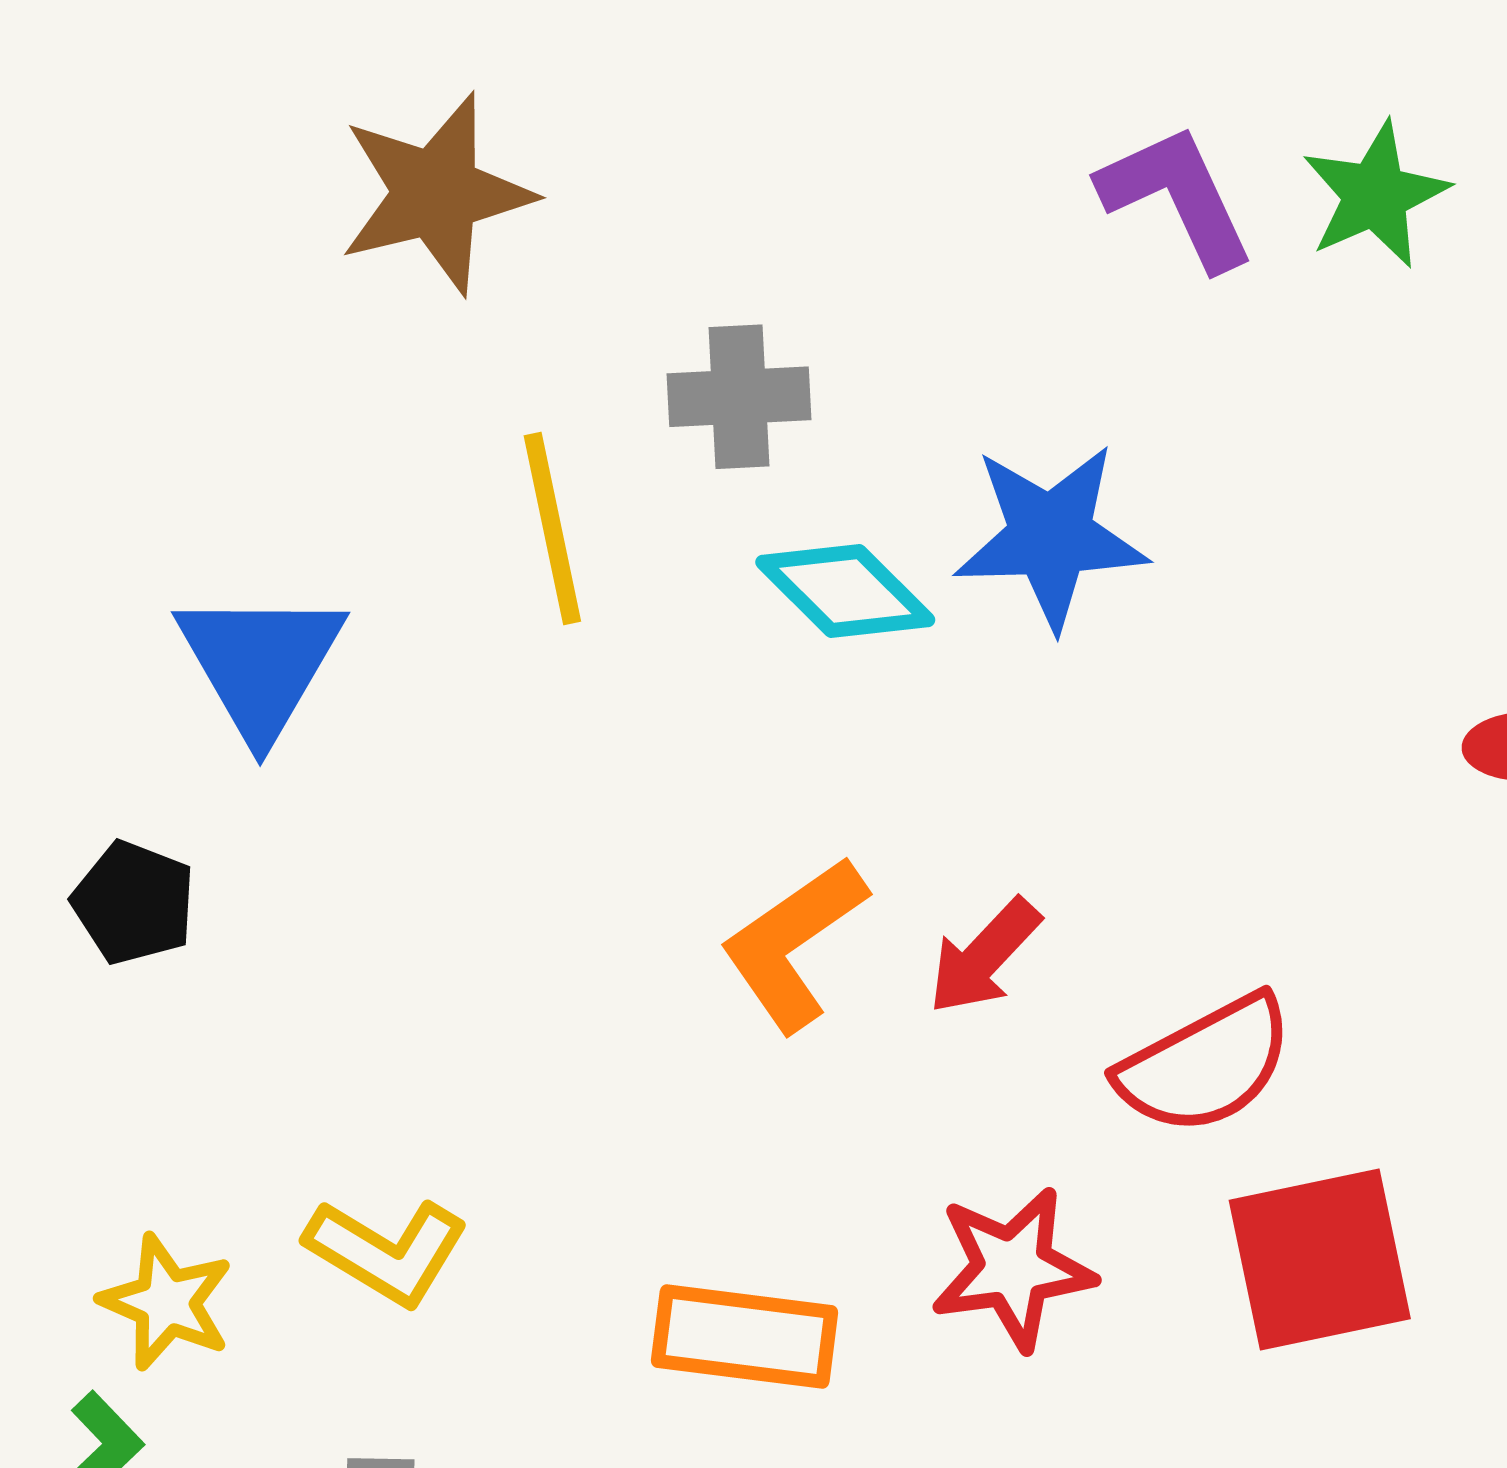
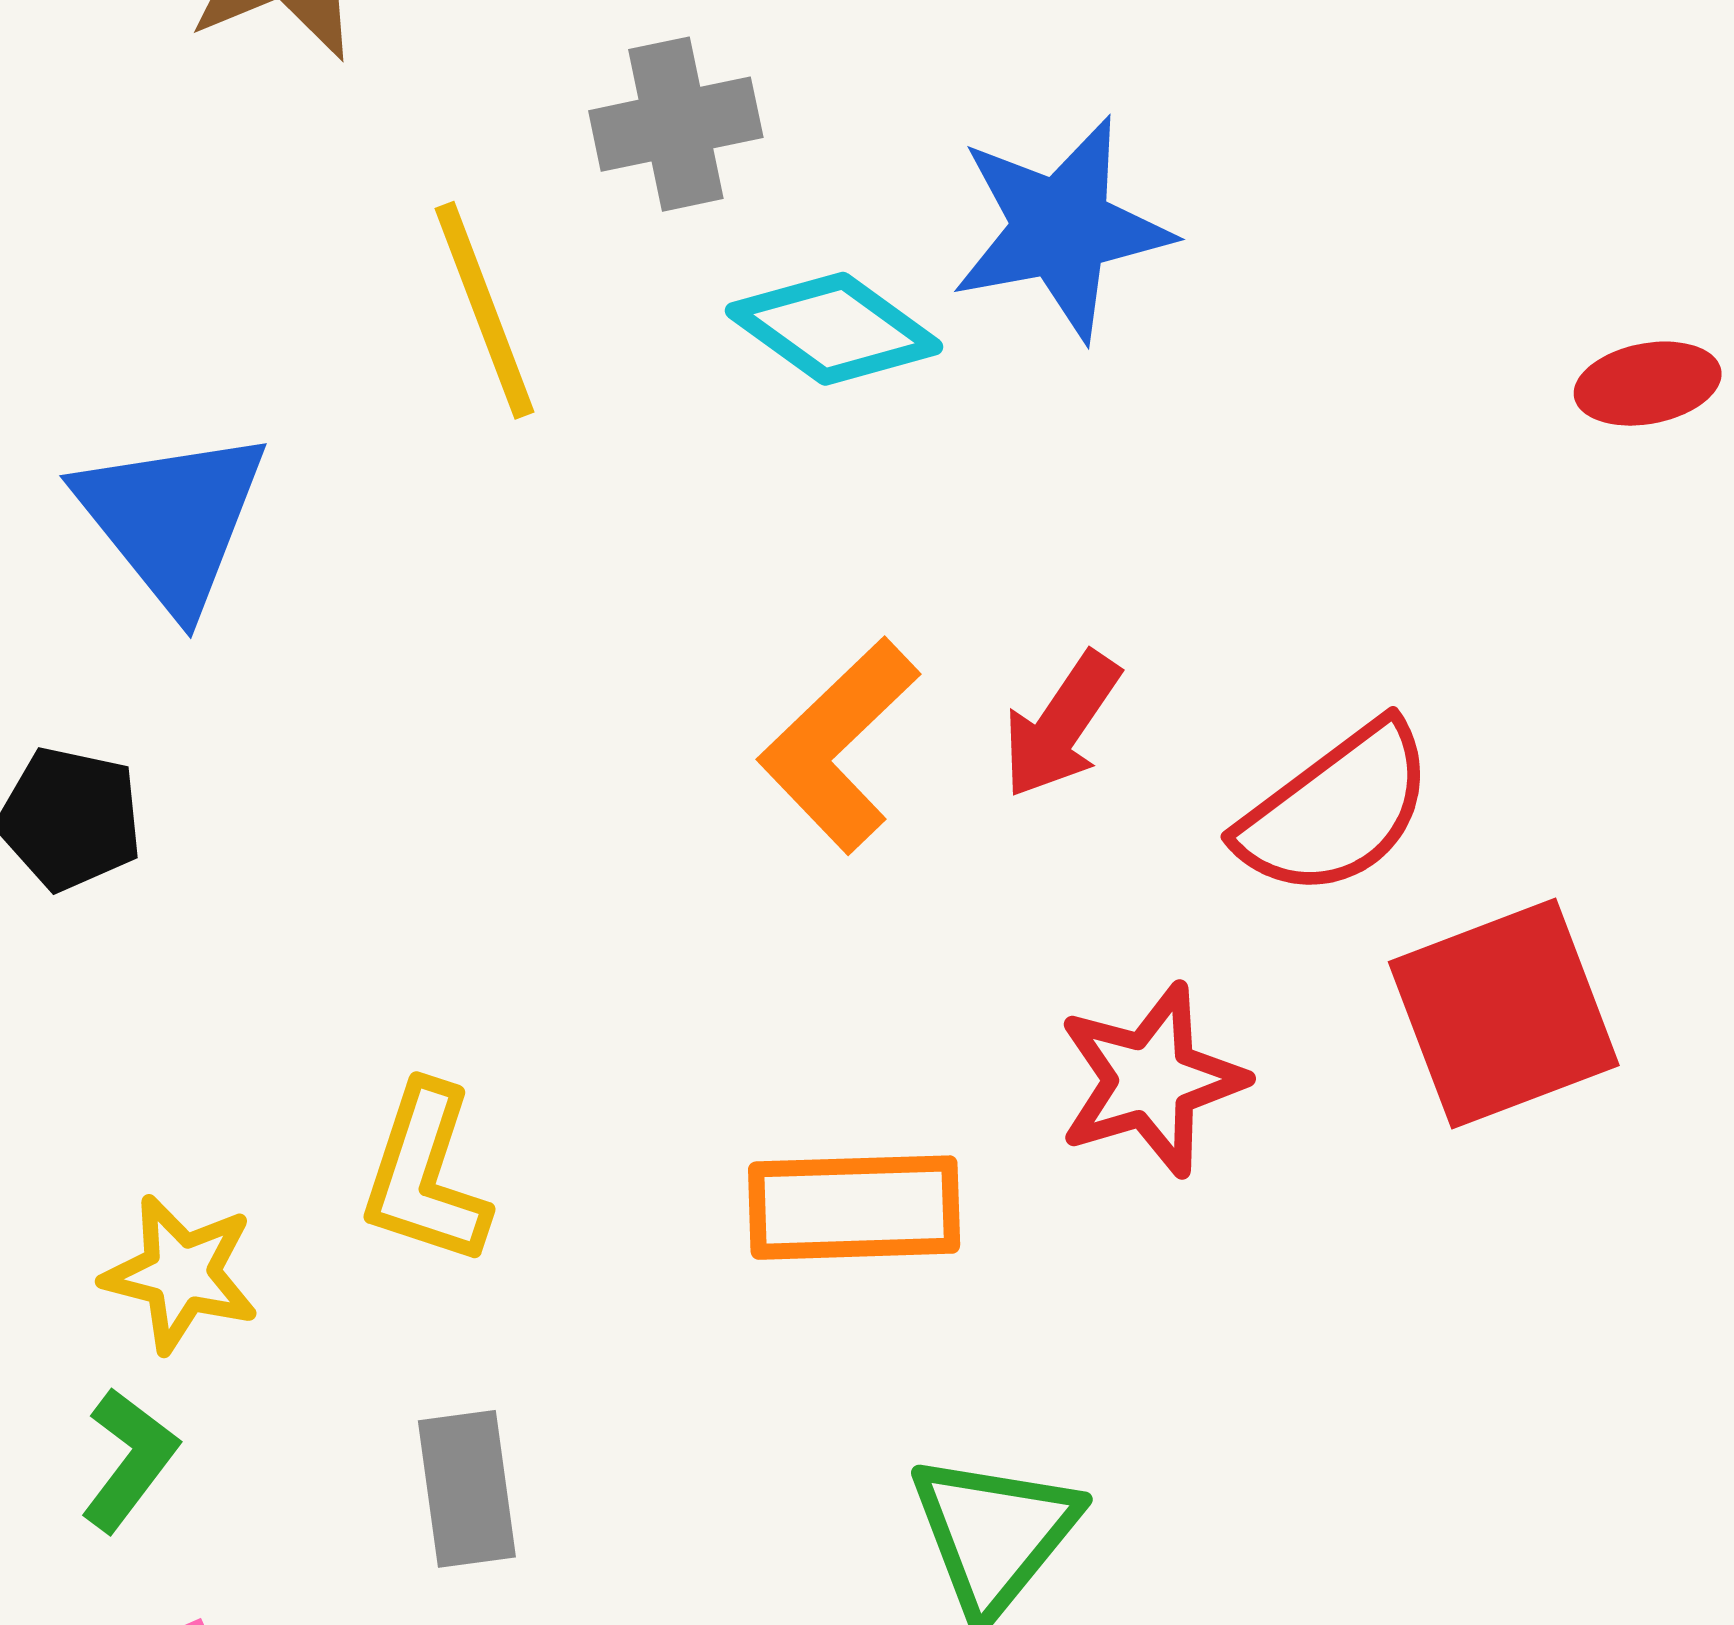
yellow L-shape: (387, 1251) -> (426, 1175), turned 86

